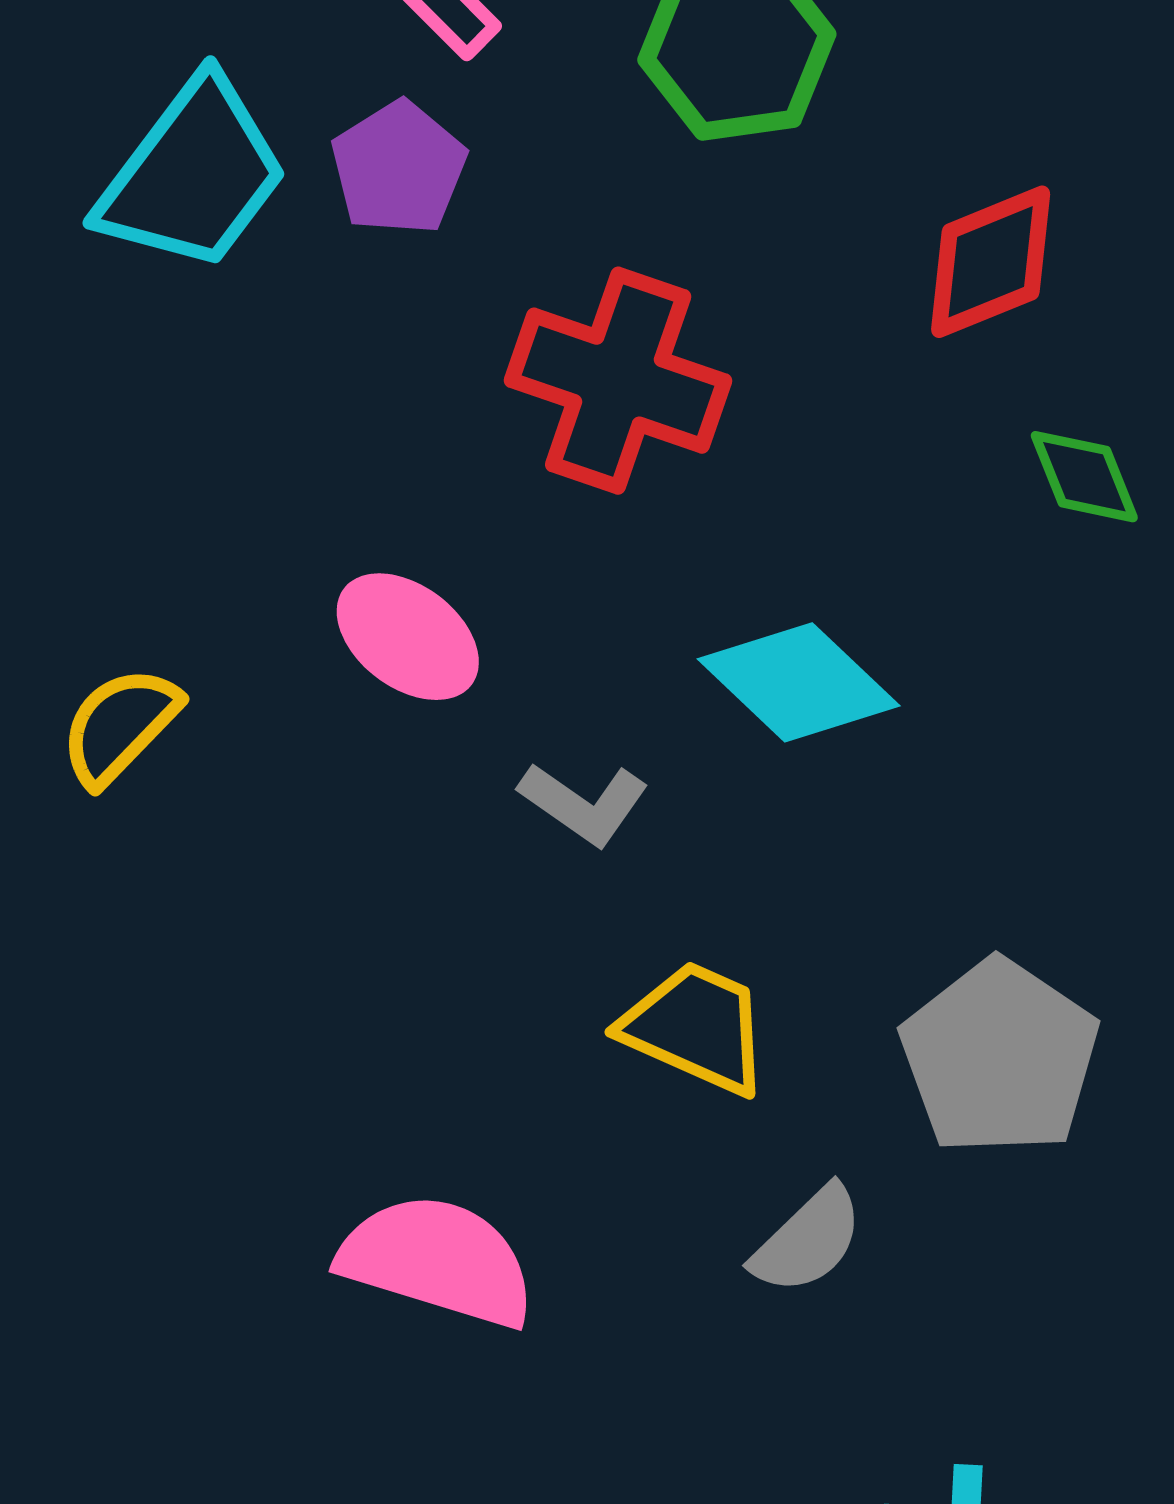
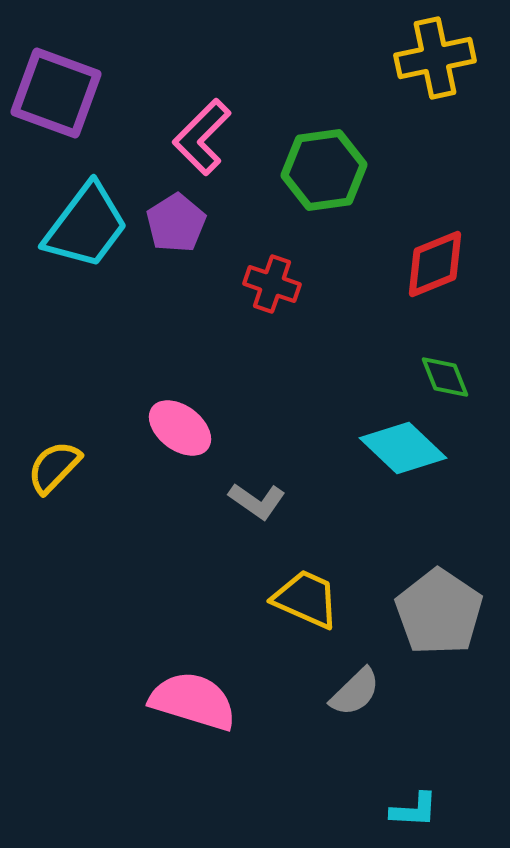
red cross: (618, 381) -> (272, 284), moved, size x0.6
green diamond: (1084, 477) -> (445, 377), moved
cyan diamond: (799, 682) -> (403, 448), moved

